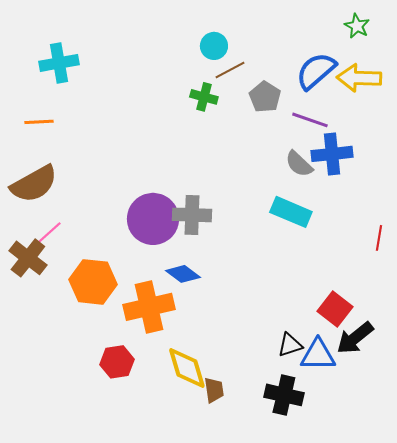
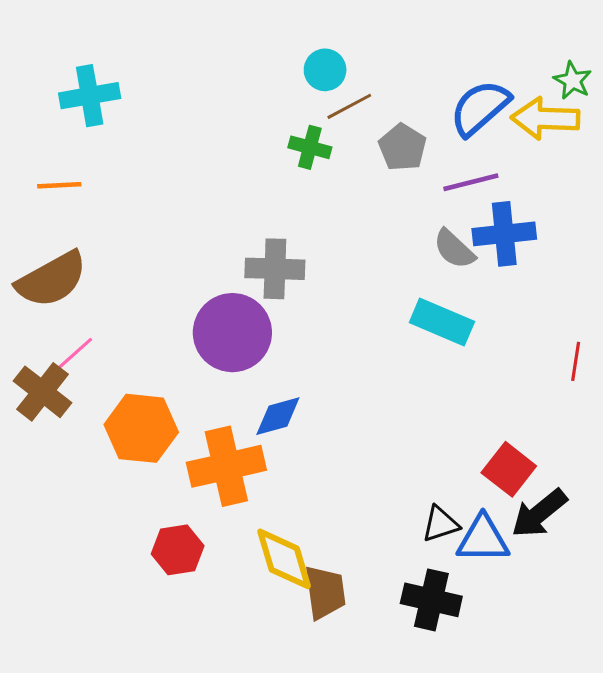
green star: (357, 26) -> (573, 80), moved
purple line: (310, 120) -> (471, 182), turned -33
gray cross: (192, 215) -> (275, 269), moved
blue diamond: (183, 274) -> (278, 416), turned -52
brown trapezoid: (214, 390) -> (325, 592), size x1.4

